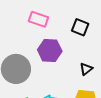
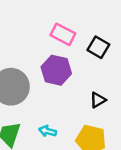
pink rectangle: (38, 19) -> (63, 34), moved

